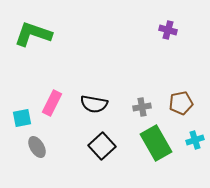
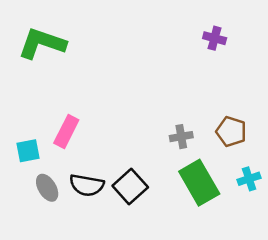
brown pentagon: (181, 103) -> (231, 132), turned 30
black semicircle: (94, 104) -> (87, 185), moved

